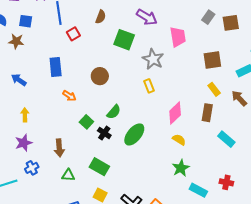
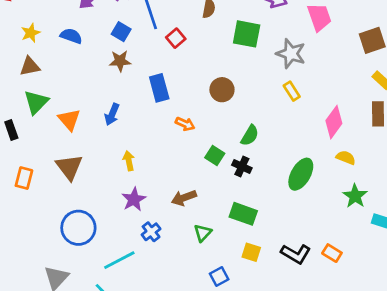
blue square: (26, 21) -> (121, 32), moved, turned 32
brown star: (16, 41) -> (120, 61), moved
blue arrow: (19, 80) -> (112, 114), turned -91
green ellipse: (134, 134) -> (301, 174), moved
brown arrow: (59, 148) -> (184, 198), turned 84
green triangle: (68, 175) -> (203, 233), turned -40

